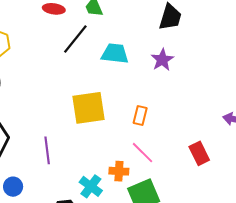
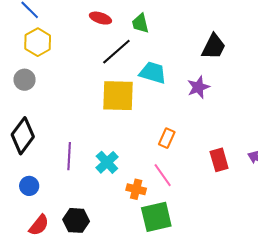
yellow square: (88, 108) -> (118, 96), moved
red rectangle: (199, 153) -> (219, 160), moved
cyan cross: (91, 186) -> (107, 162), moved

